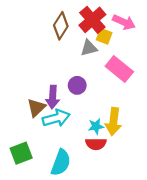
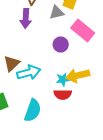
purple circle: (77, 85) -> (61, 44), moved
purple arrow: (53, 97) -> (26, 18), moved
yellow arrow: (113, 122) -> (78, 75), turned 70

